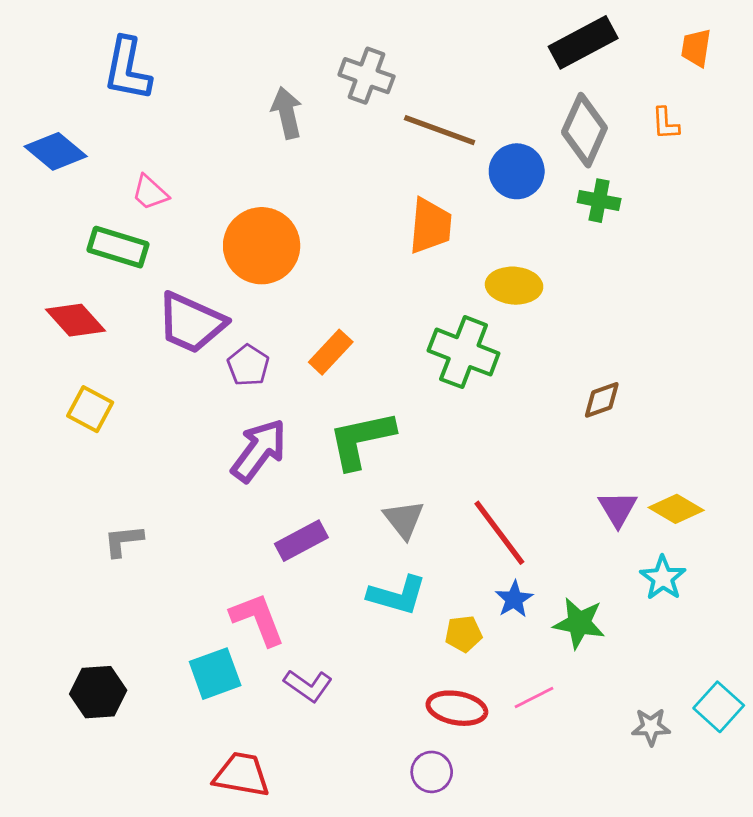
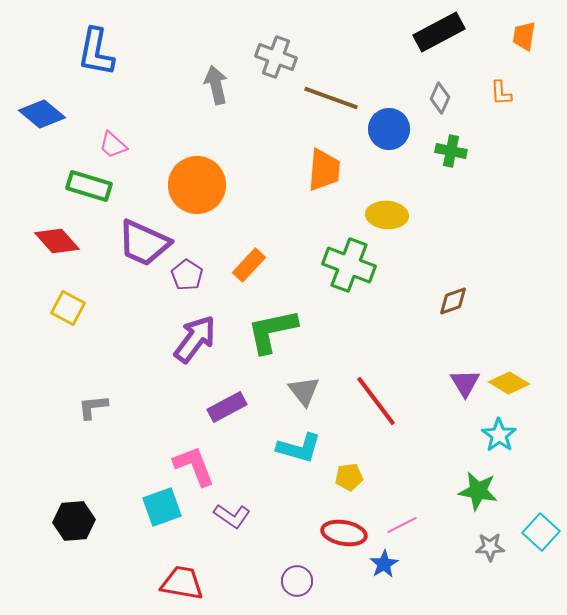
gray diamond: (584, 130) -> (440, 98), size x0.6
blue star: (514, 599) -> (384, 564), moved
green star: (579, 623) -> (478, 491), moved
purple circle: (432, 772) -> (297, 581), moved

